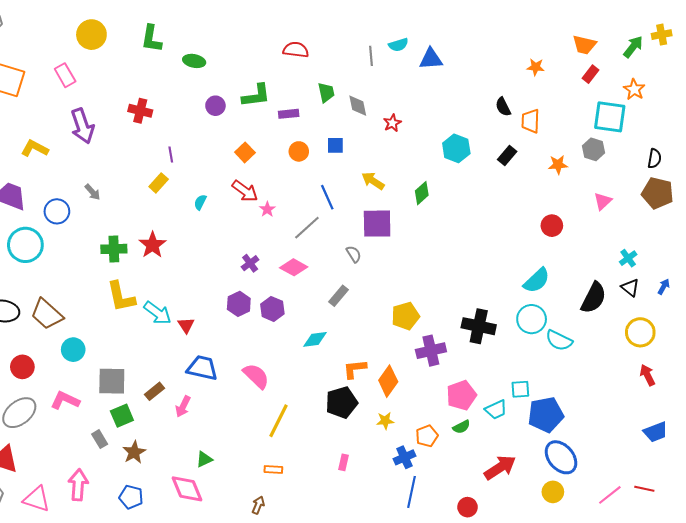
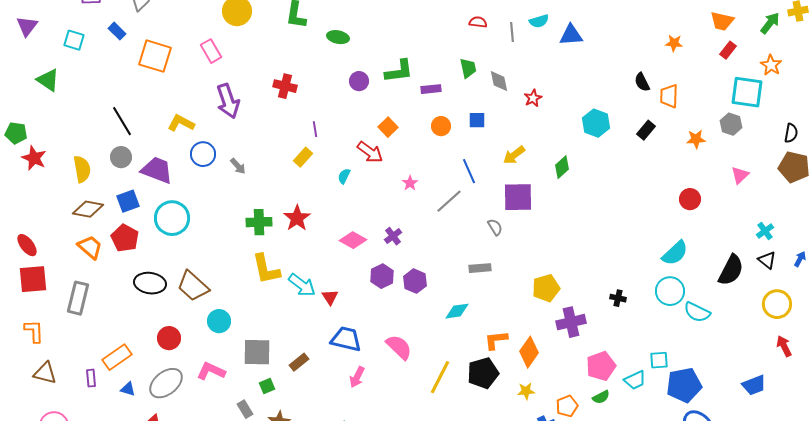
red semicircle: (296, 50) -> (478, 22), moved, size x0.7
yellow arrow: (373, 181) -> (514, 155), turned -70
red arrow: (245, 191) -> (370, 152), moved
blue circle: (57, 211) -> (203, 154), moved
pink diamond: (294, 267) -> (353, 240), moved
gray rectangle: (338, 296) -> (480, 268), turned 45
black cross: (479, 326) -> (618, 298), size x0.5
pink arrow: (183, 407) -> (357, 377), moved
green square: (122, 416) -> (267, 386), size x0.7
yellow line: (278, 421) -> (440, 377), moved
blue trapezoid: (656, 432) -> (754, 385), moved

